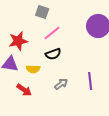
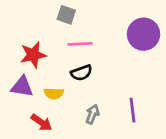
pink line: (52, 33) -> (80, 44), turned 36
gray arrow: (61, 84) -> (92, 114), turned -32

